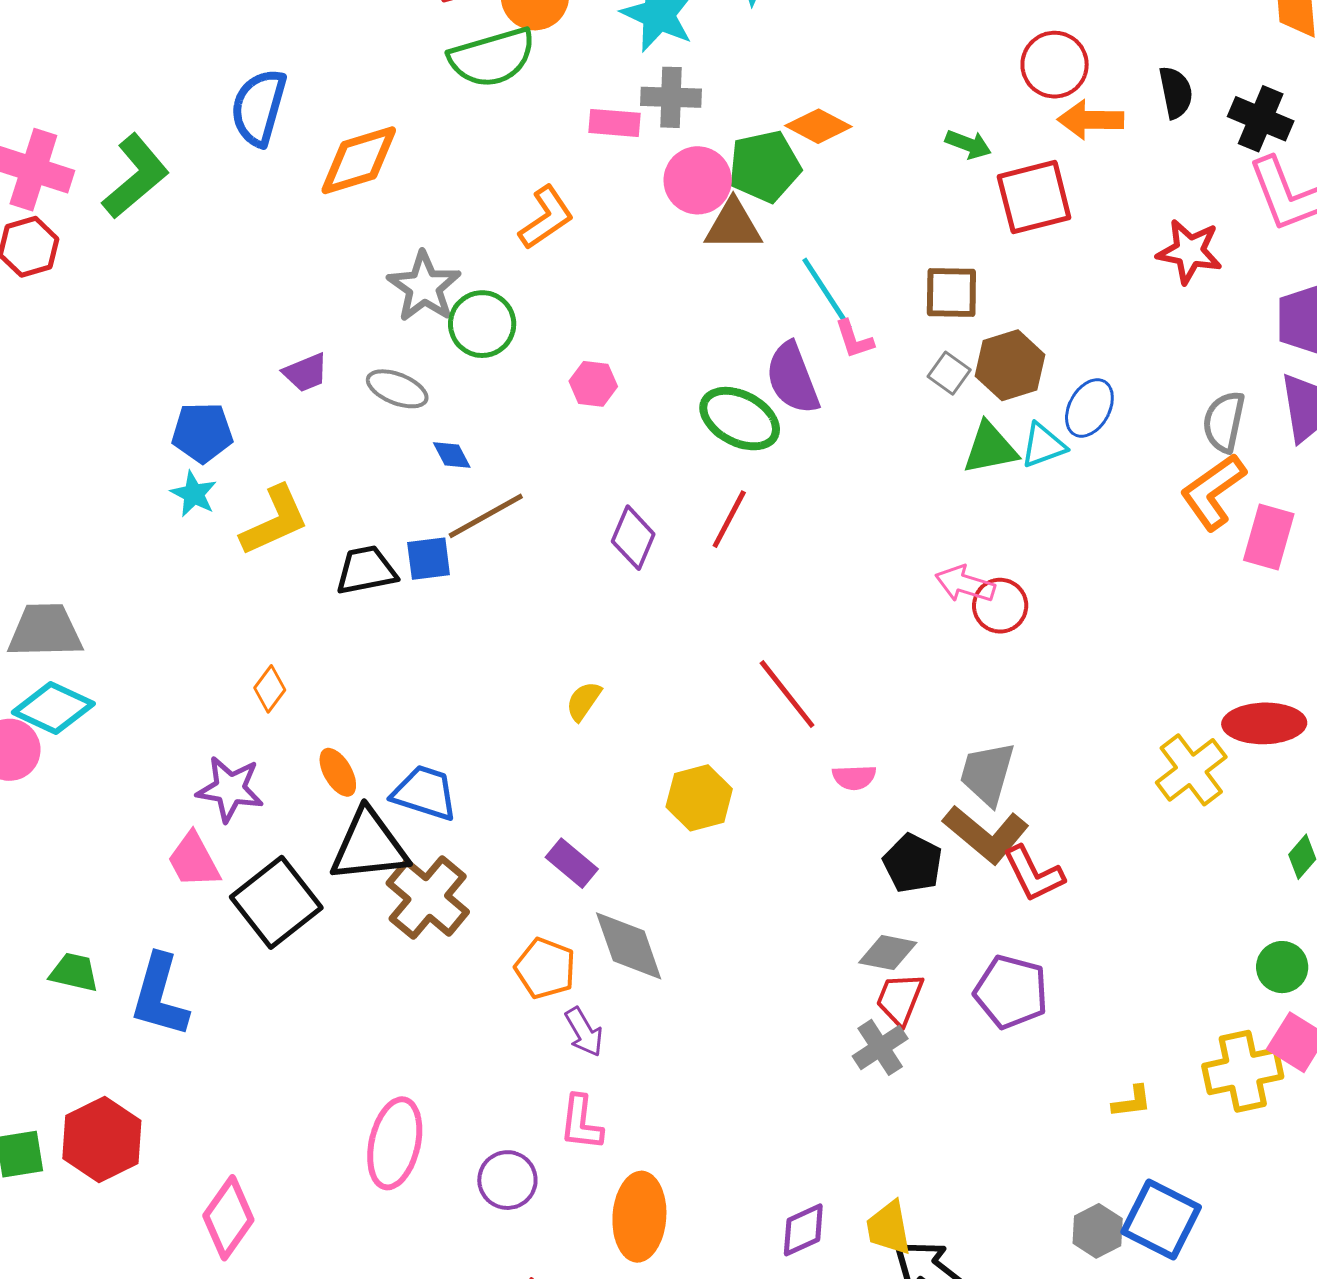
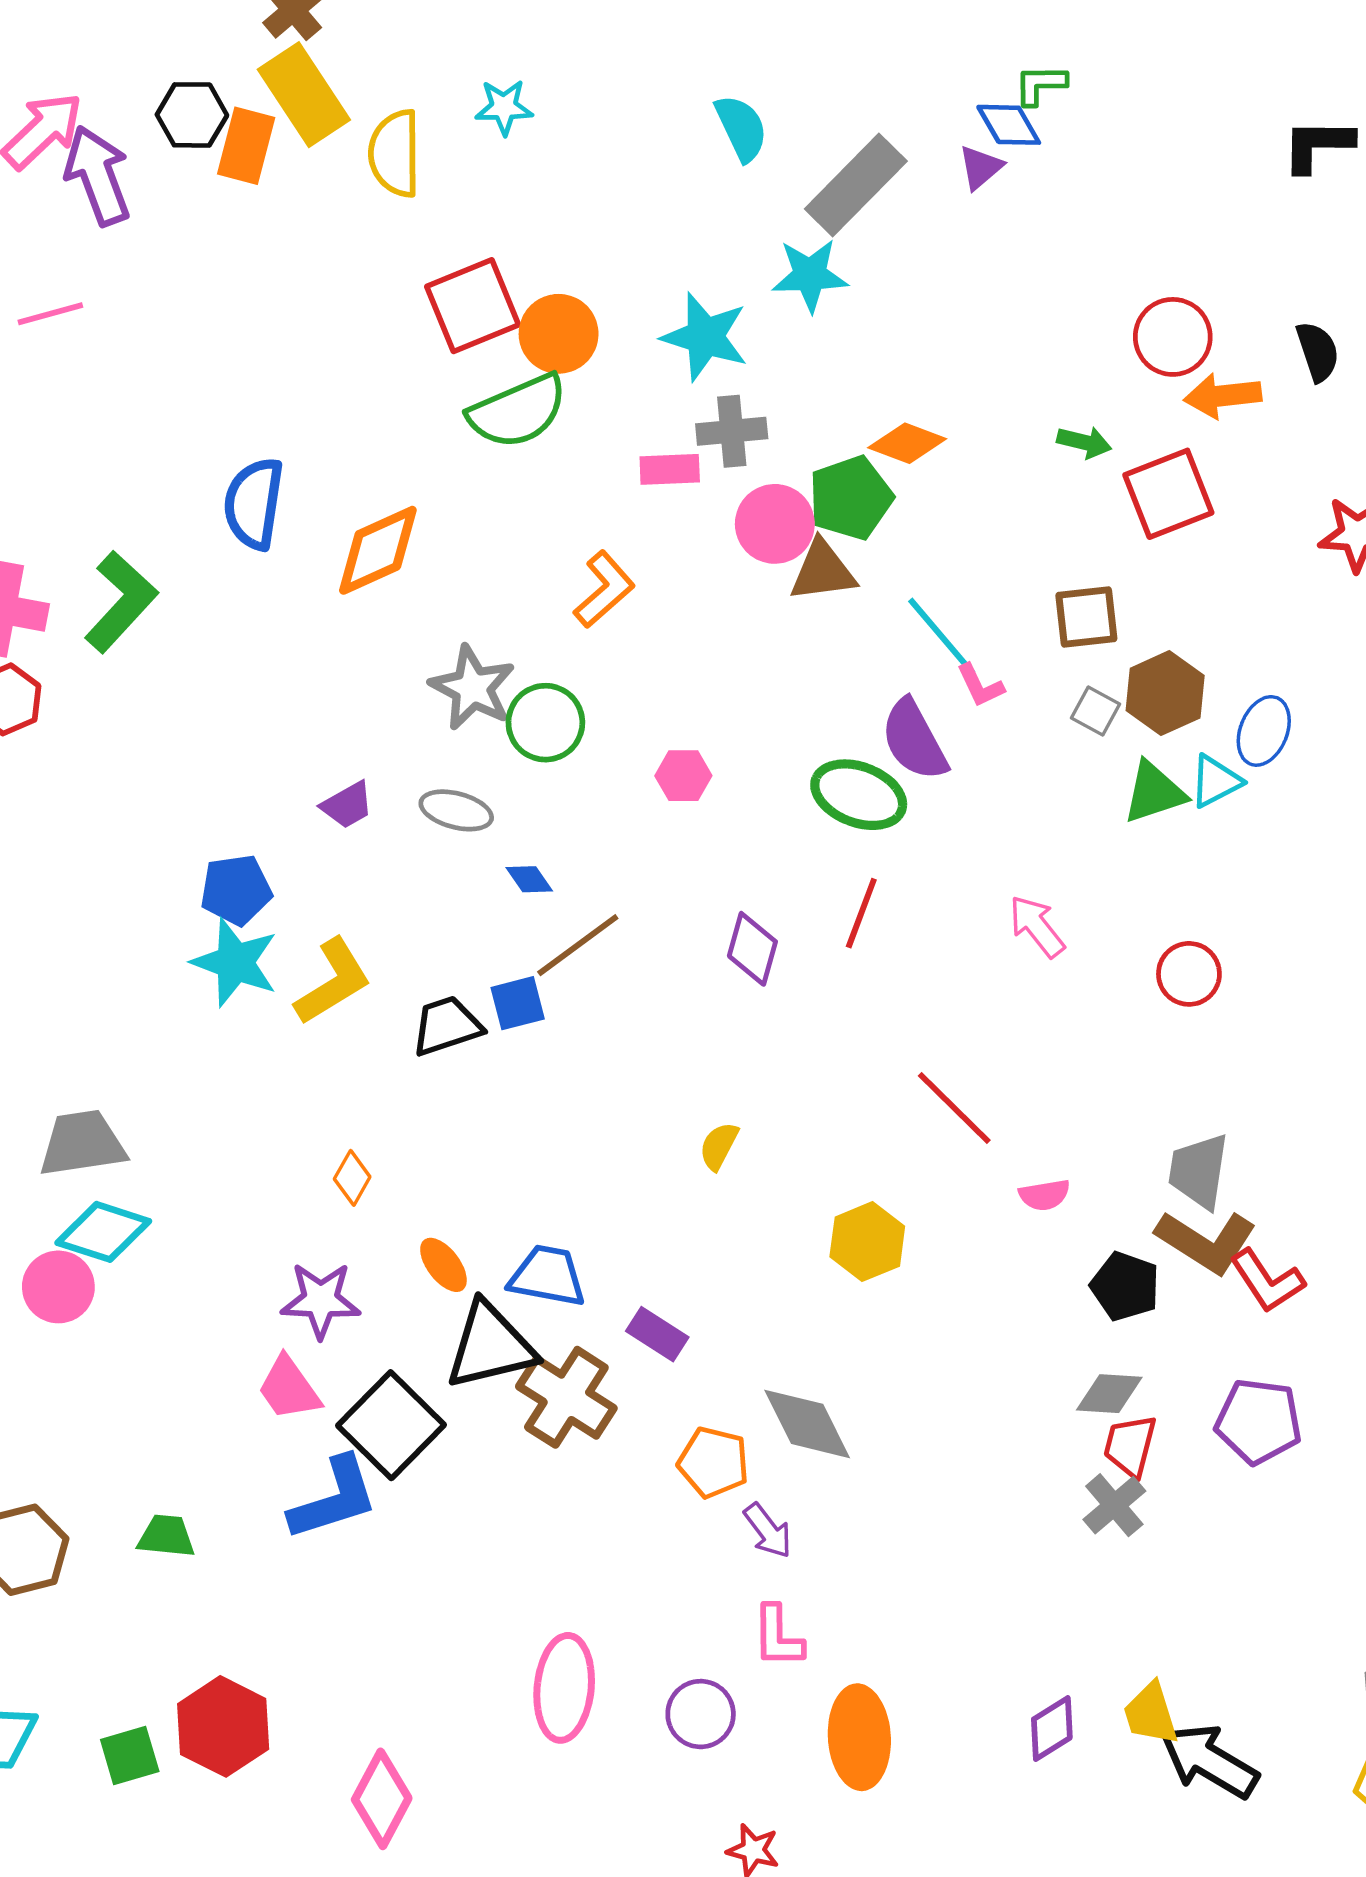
cyan star: (194, 494) -> (235, 962), size x1.6
pink arrow: (965, 584) -> (1037, 926), moved, turned 42
purple rectangle: (572, 863) -> (657, 1334), moved
blue L-shape: (160, 996) -> (334, 1499), moved, turned -116

